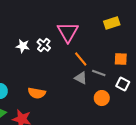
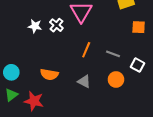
orange line: (81, 59) -> (86, 50), moved, turned 63
orange square: (121, 59) -> (139, 27), moved
gray triangle: (81, 78) -> (84, 82), moved

